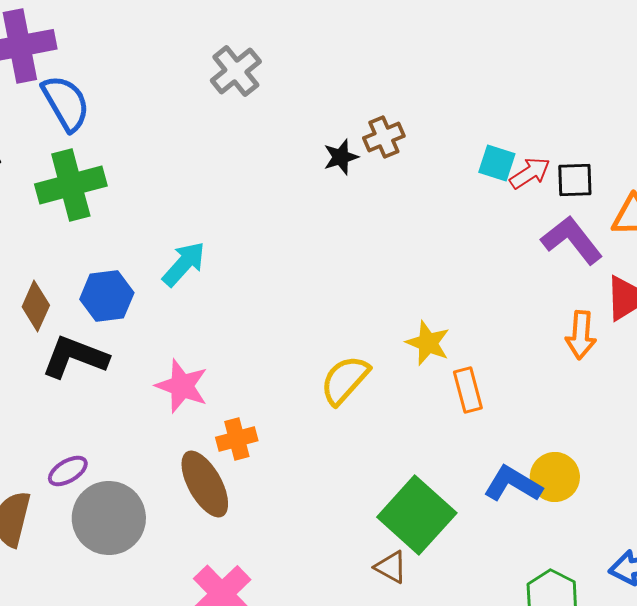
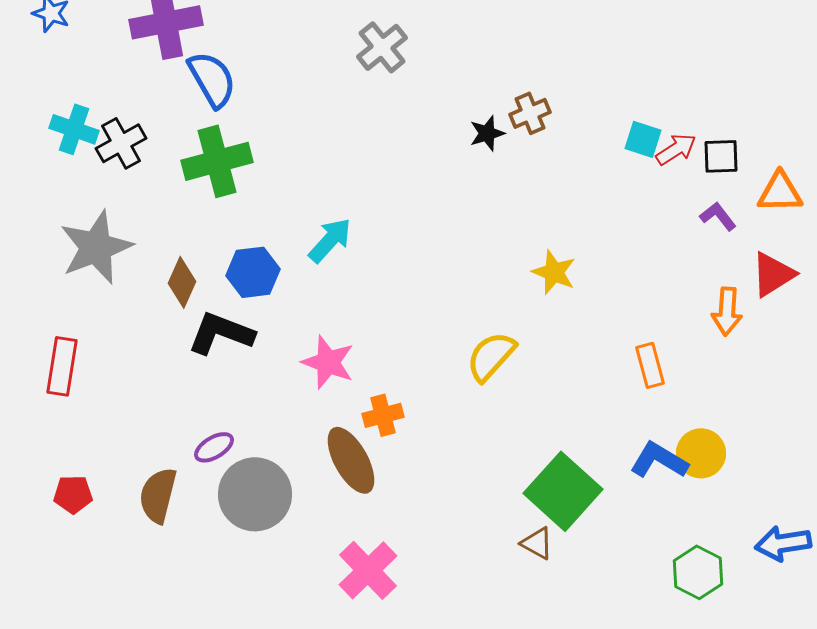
purple L-shape: (572, 240) -> (718, 216), size x0.6
yellow star: (428, 343) -> (554, 272), moved
orange rectangle: (468, 390) -> (650, 365), moved

